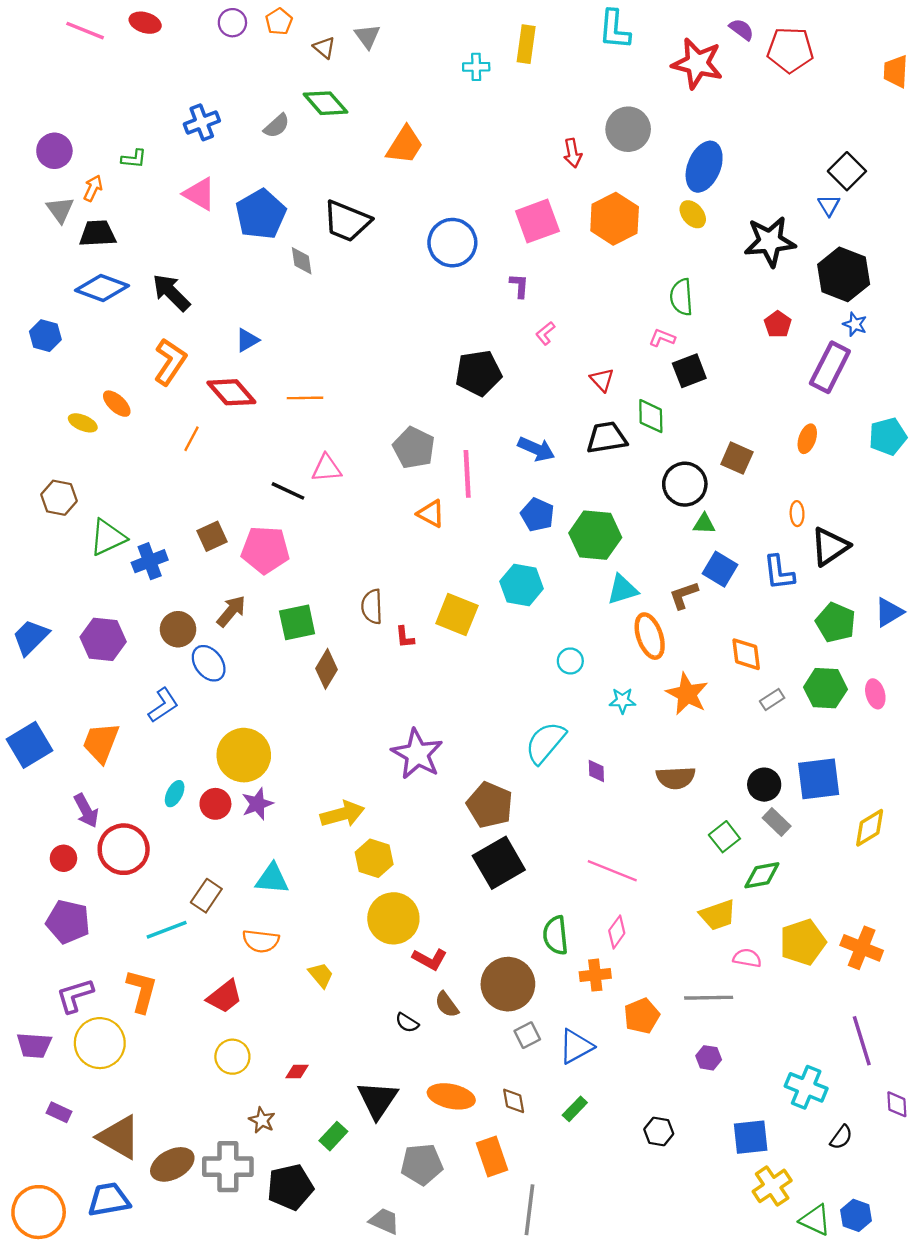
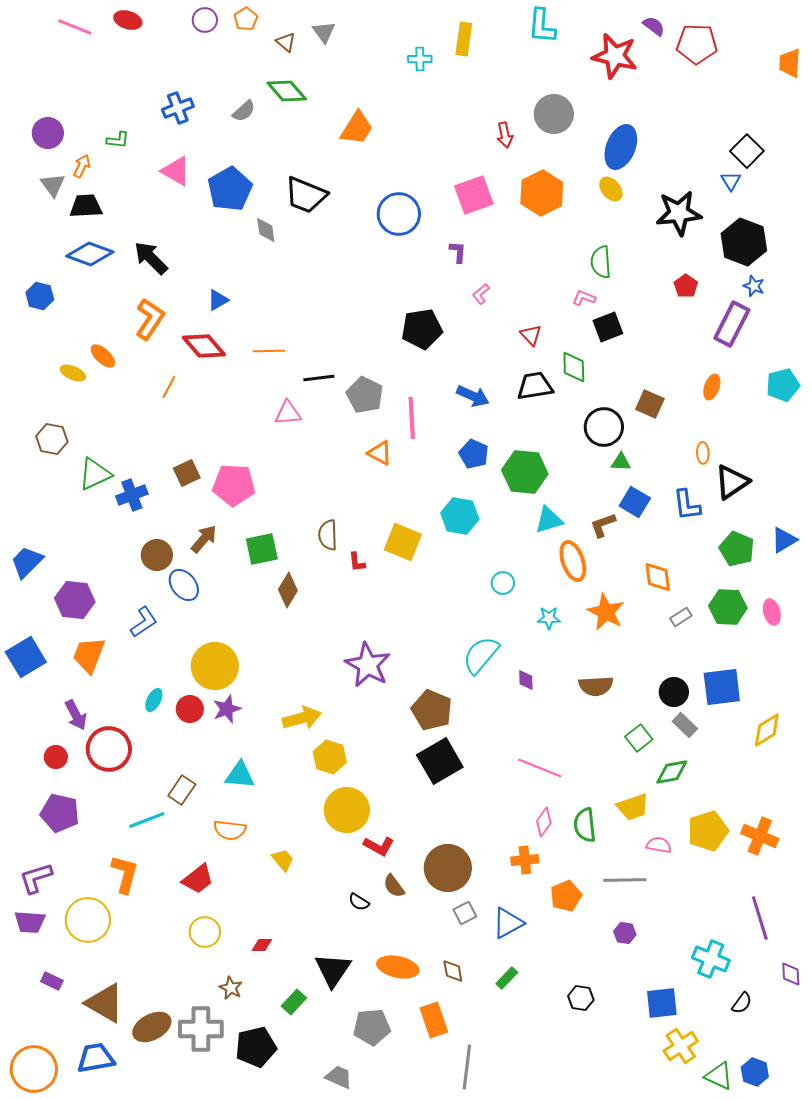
black line: (288, 491) -> (319, 378), moved, turned -32
purple hexagon: (103, 639) -> (75, 600), moved
green semicircle: (556, 935) -> (585, 825), moved
purple L-shape: (75, 995) -> (36, 878), moved

